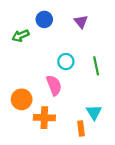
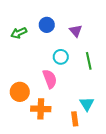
blue circle: (44, 19) -> (47, 25), moved
purple triangle: (81, 22) -> (76, 31), moved

